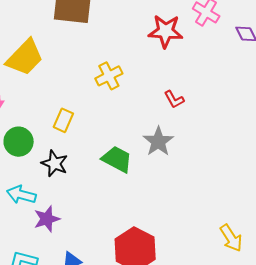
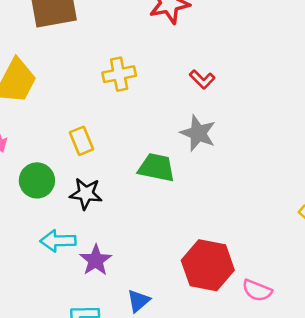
yellow cross: (109, 76) -> (119, 74), turned 32
yellow rectangle: (63, 120) -> (82, 141), turned -30

